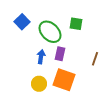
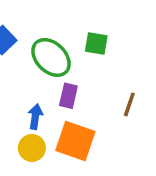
blue arrow: (41, 57) -> (35, 117), moved

